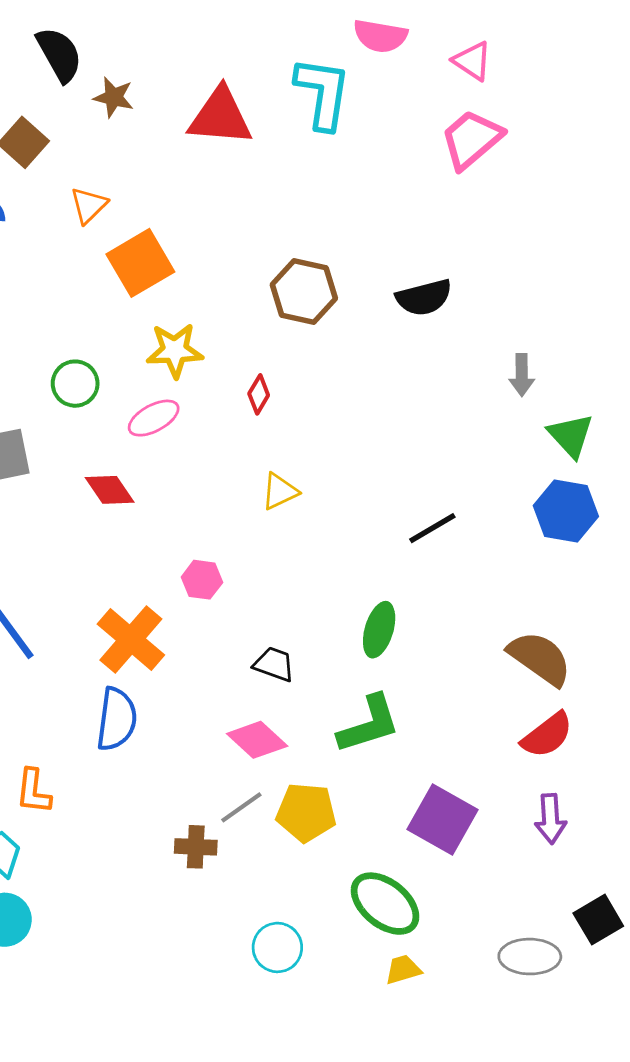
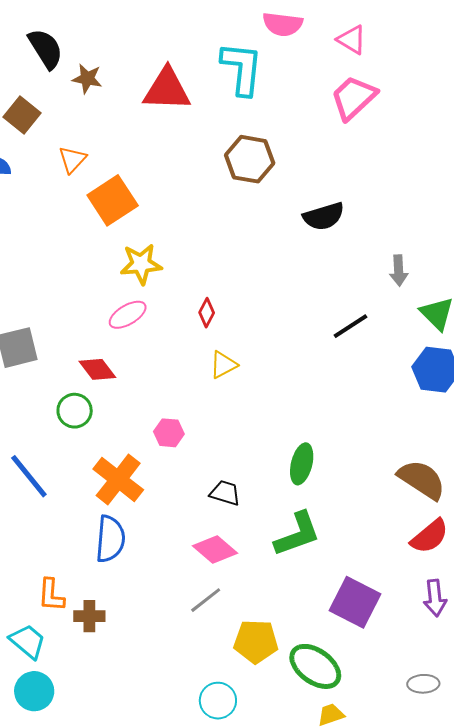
brown hexagon: (304, 292) -> (250, 159), moved
green circle: (75, 384) -> (75, 411), moved
red diamond: (259, 394) -> (207, 313), moved
black line: (432, 528) -> (351, 326), moved
yellow pentagon: (306, 812) -> (256, 641), moved
brown cross: (196, 847) -> (89, 616), moved
cyan circle: (277, 947) -> (218, 701), moved
gray ellipse: (530, 957) -> (423, 684), moved, size x0.7

